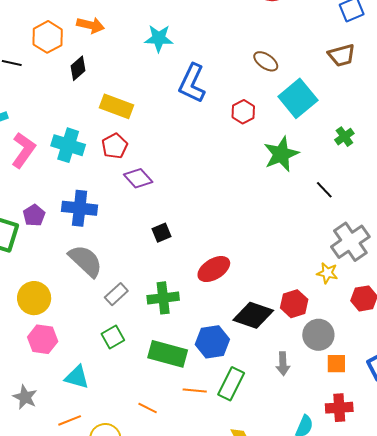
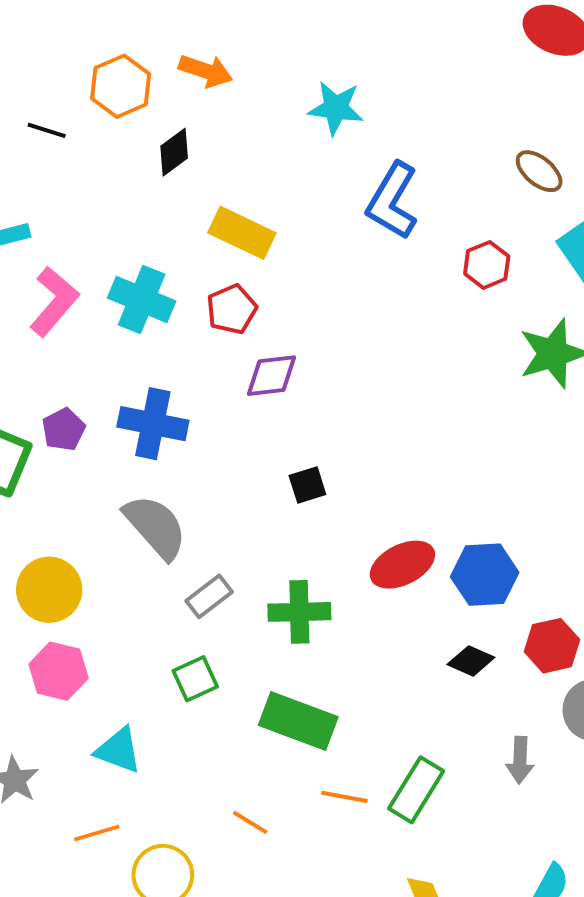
purple diamond: (138, 178) -> (272, 376), turned -60
black diamond: (253, 315) -> (471, 661), size x0.6
blue hexagon: (212, 342) -> (485, 575), moved

